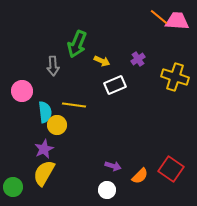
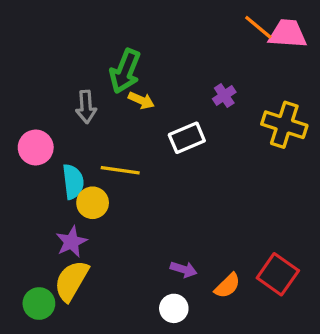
yellow arrow: (102, 61) -> (141, 100), moved
green circle: (13, 187) -> (39, 304), moved

